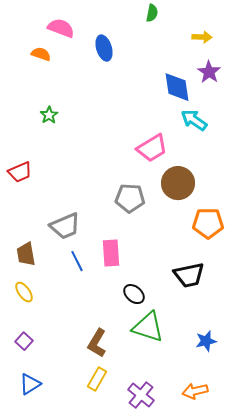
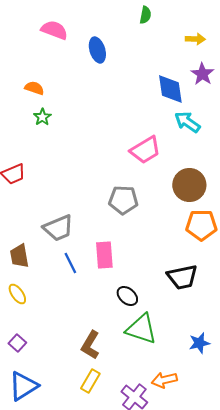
orange semicircle: (41, 54) -> (34, 88), moved
brown circle: (178, 183) -> (189, 185), moved
blue triangle: (30, 384) -> (23, 386), size x1.4
orange arrow: (195, 391) -> (164, 380), moved

